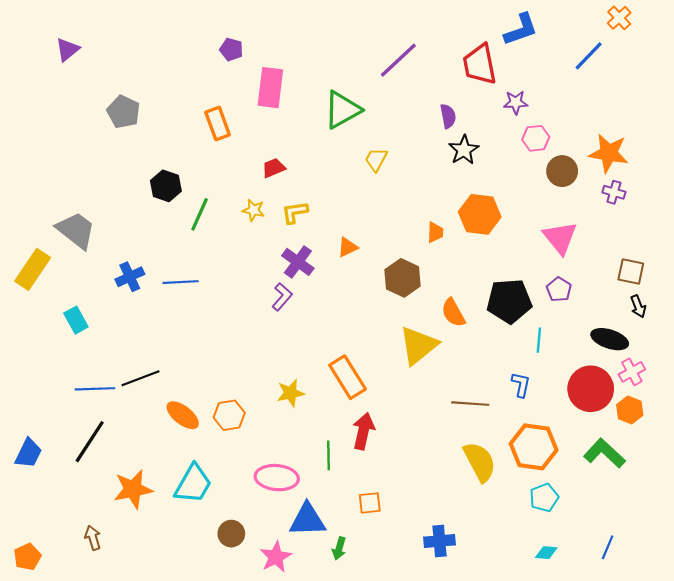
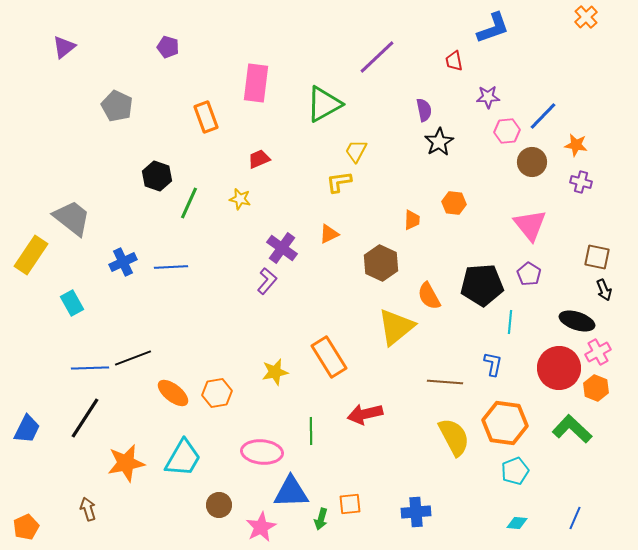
purple pentagon: (231, 50) -> (168, 47), moved
blue line: (589, 56) -> (543, 116), moved
red trapezoid: (480, 64) -> (454, 61), size x0.5
orange star: (609, 153) -> (576, 145), size x0.6
yellow L-shape: (295, 212) -> (339, 182), moved
orange hexagon: (480, 214) -> (454, 203), size x0.6
red arrow: (363, 431) -> (365, 414), moved, turned -116
orange square: (370, 503) -> (350, 504), moved

